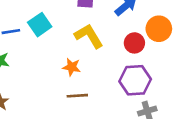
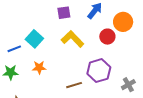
orange star: (72, 67) -> (39, 67), moved
purple hexagon: (135, 80) -> (99, 71), moved

